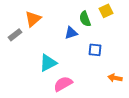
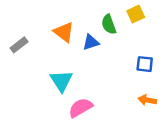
orange triangle: (33, 19) -> (64, 32), moved, turned -42
blue square: (95, 50) -> (145, 64), moved
cyan triangle: (48, 63) -> (61, 81), turned -36

